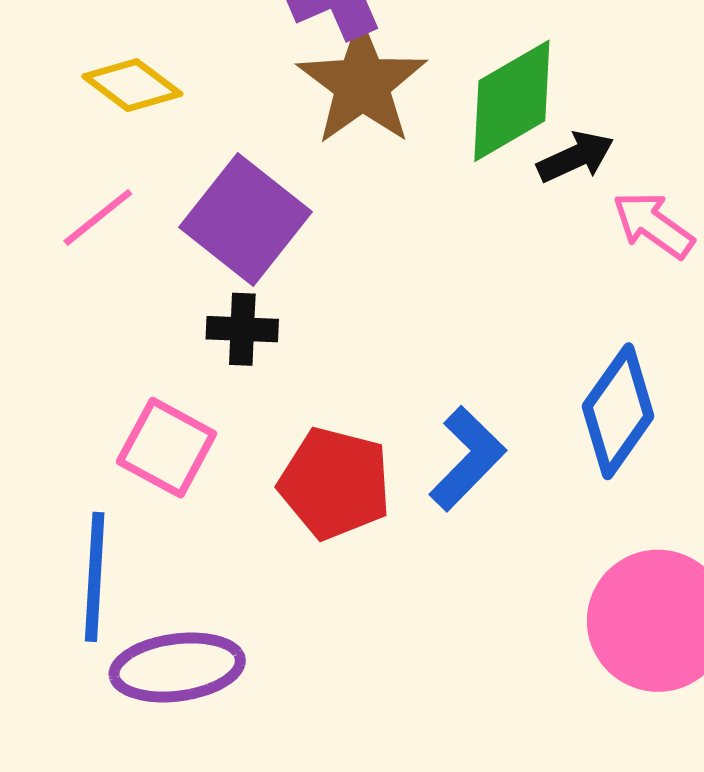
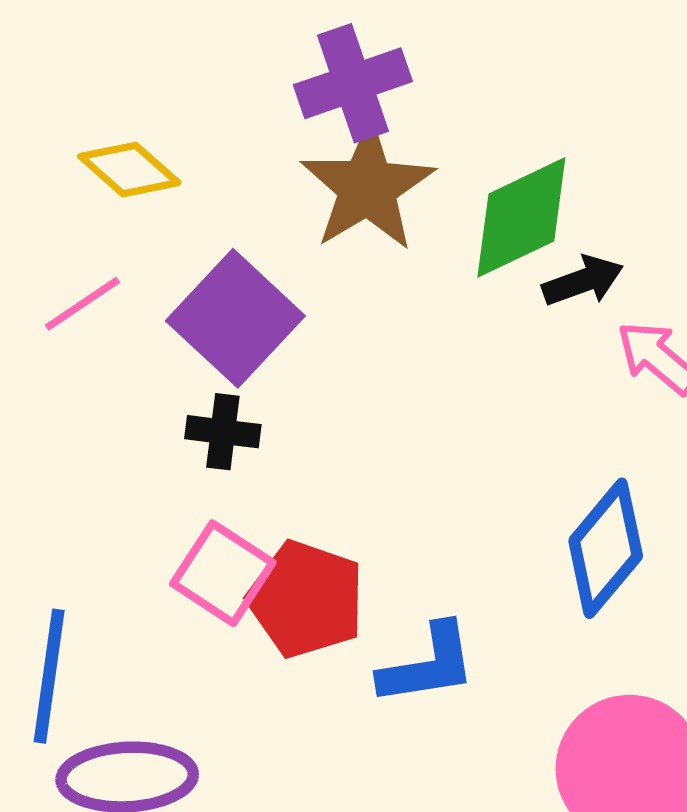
pink square: (167, 448) -> (223, 573), moved
blue L-shape: (467, 459) -> (428, 665), moved, turned 32

